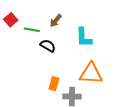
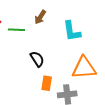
black semicircle: (48, 46) -> (37, 59), moved, turned 35

